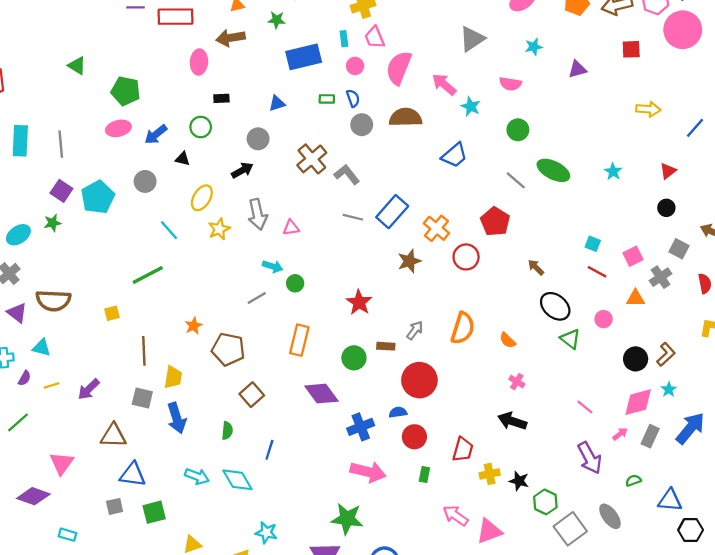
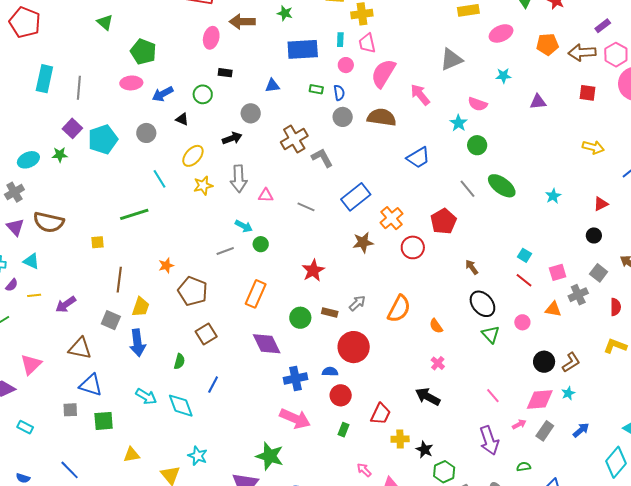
cyan star: (471, 107) -> (458, 123), moved
gray line: (353, 217) -> (306, 207), moved
blue arrow: (690, 428) -> (581, 430), size x0.6
pink arrow: (455, 516) -> (364, 470), size x0.7

